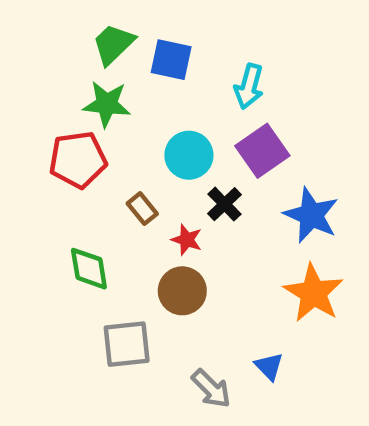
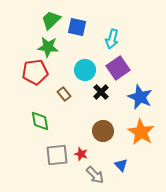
red star: (187, 240) -> (81, 154), moved
brown circle: (182, 291) -> (103, 131), moved

